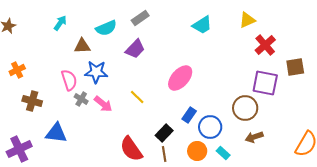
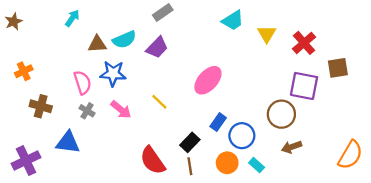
yellow triangle: (247, 20) -> (267, 34), moved, turned -36
cyan semicircle: (106, 28) -> (124, 40), moved
gray cross: (81, 99) -> (87, 111), moved

